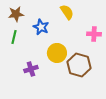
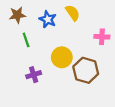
blue star: (41, 27) -> (48, 19), moved
green line: (14, 37) -> (26, 40), moved, turned -32

